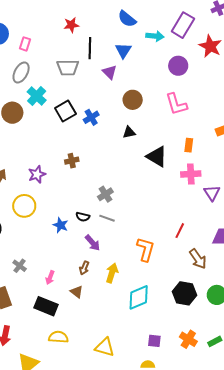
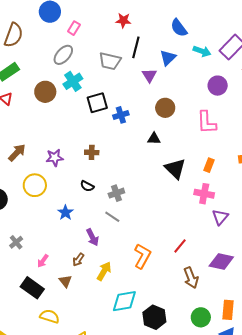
black semicircle: (83, 217) -> (87, 186), moved
black hexagon: (184, 293) -> (154, 317), moved
yellow semicircle: (58, 337) -> (50, 316), moved

